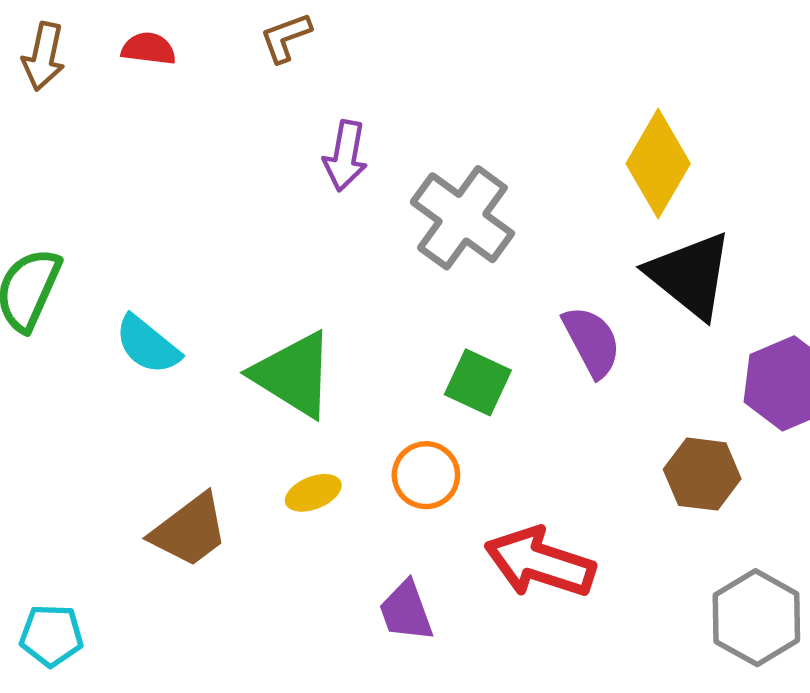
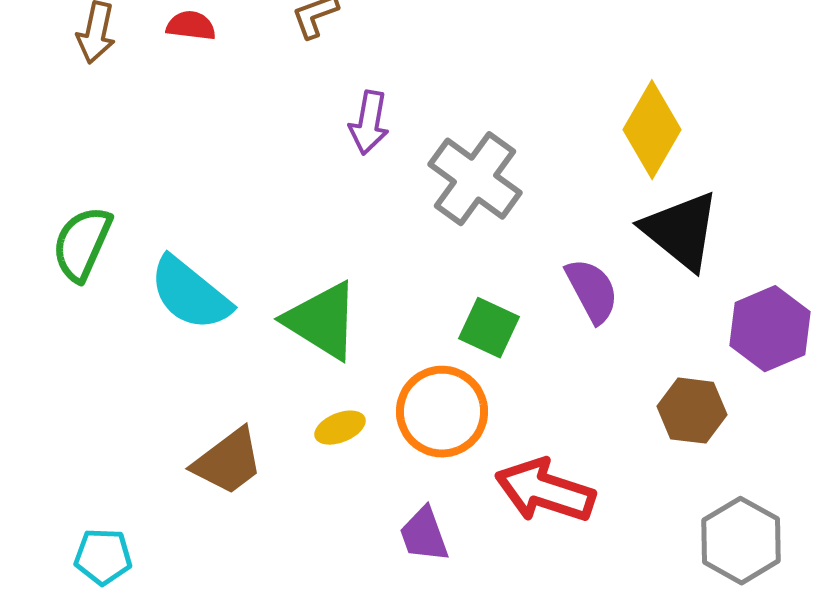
cyan semicircle: (148, 345) -> (190, 294), size x1.4
orange circle: (426, 475) -> (442, 412), size x1.5

